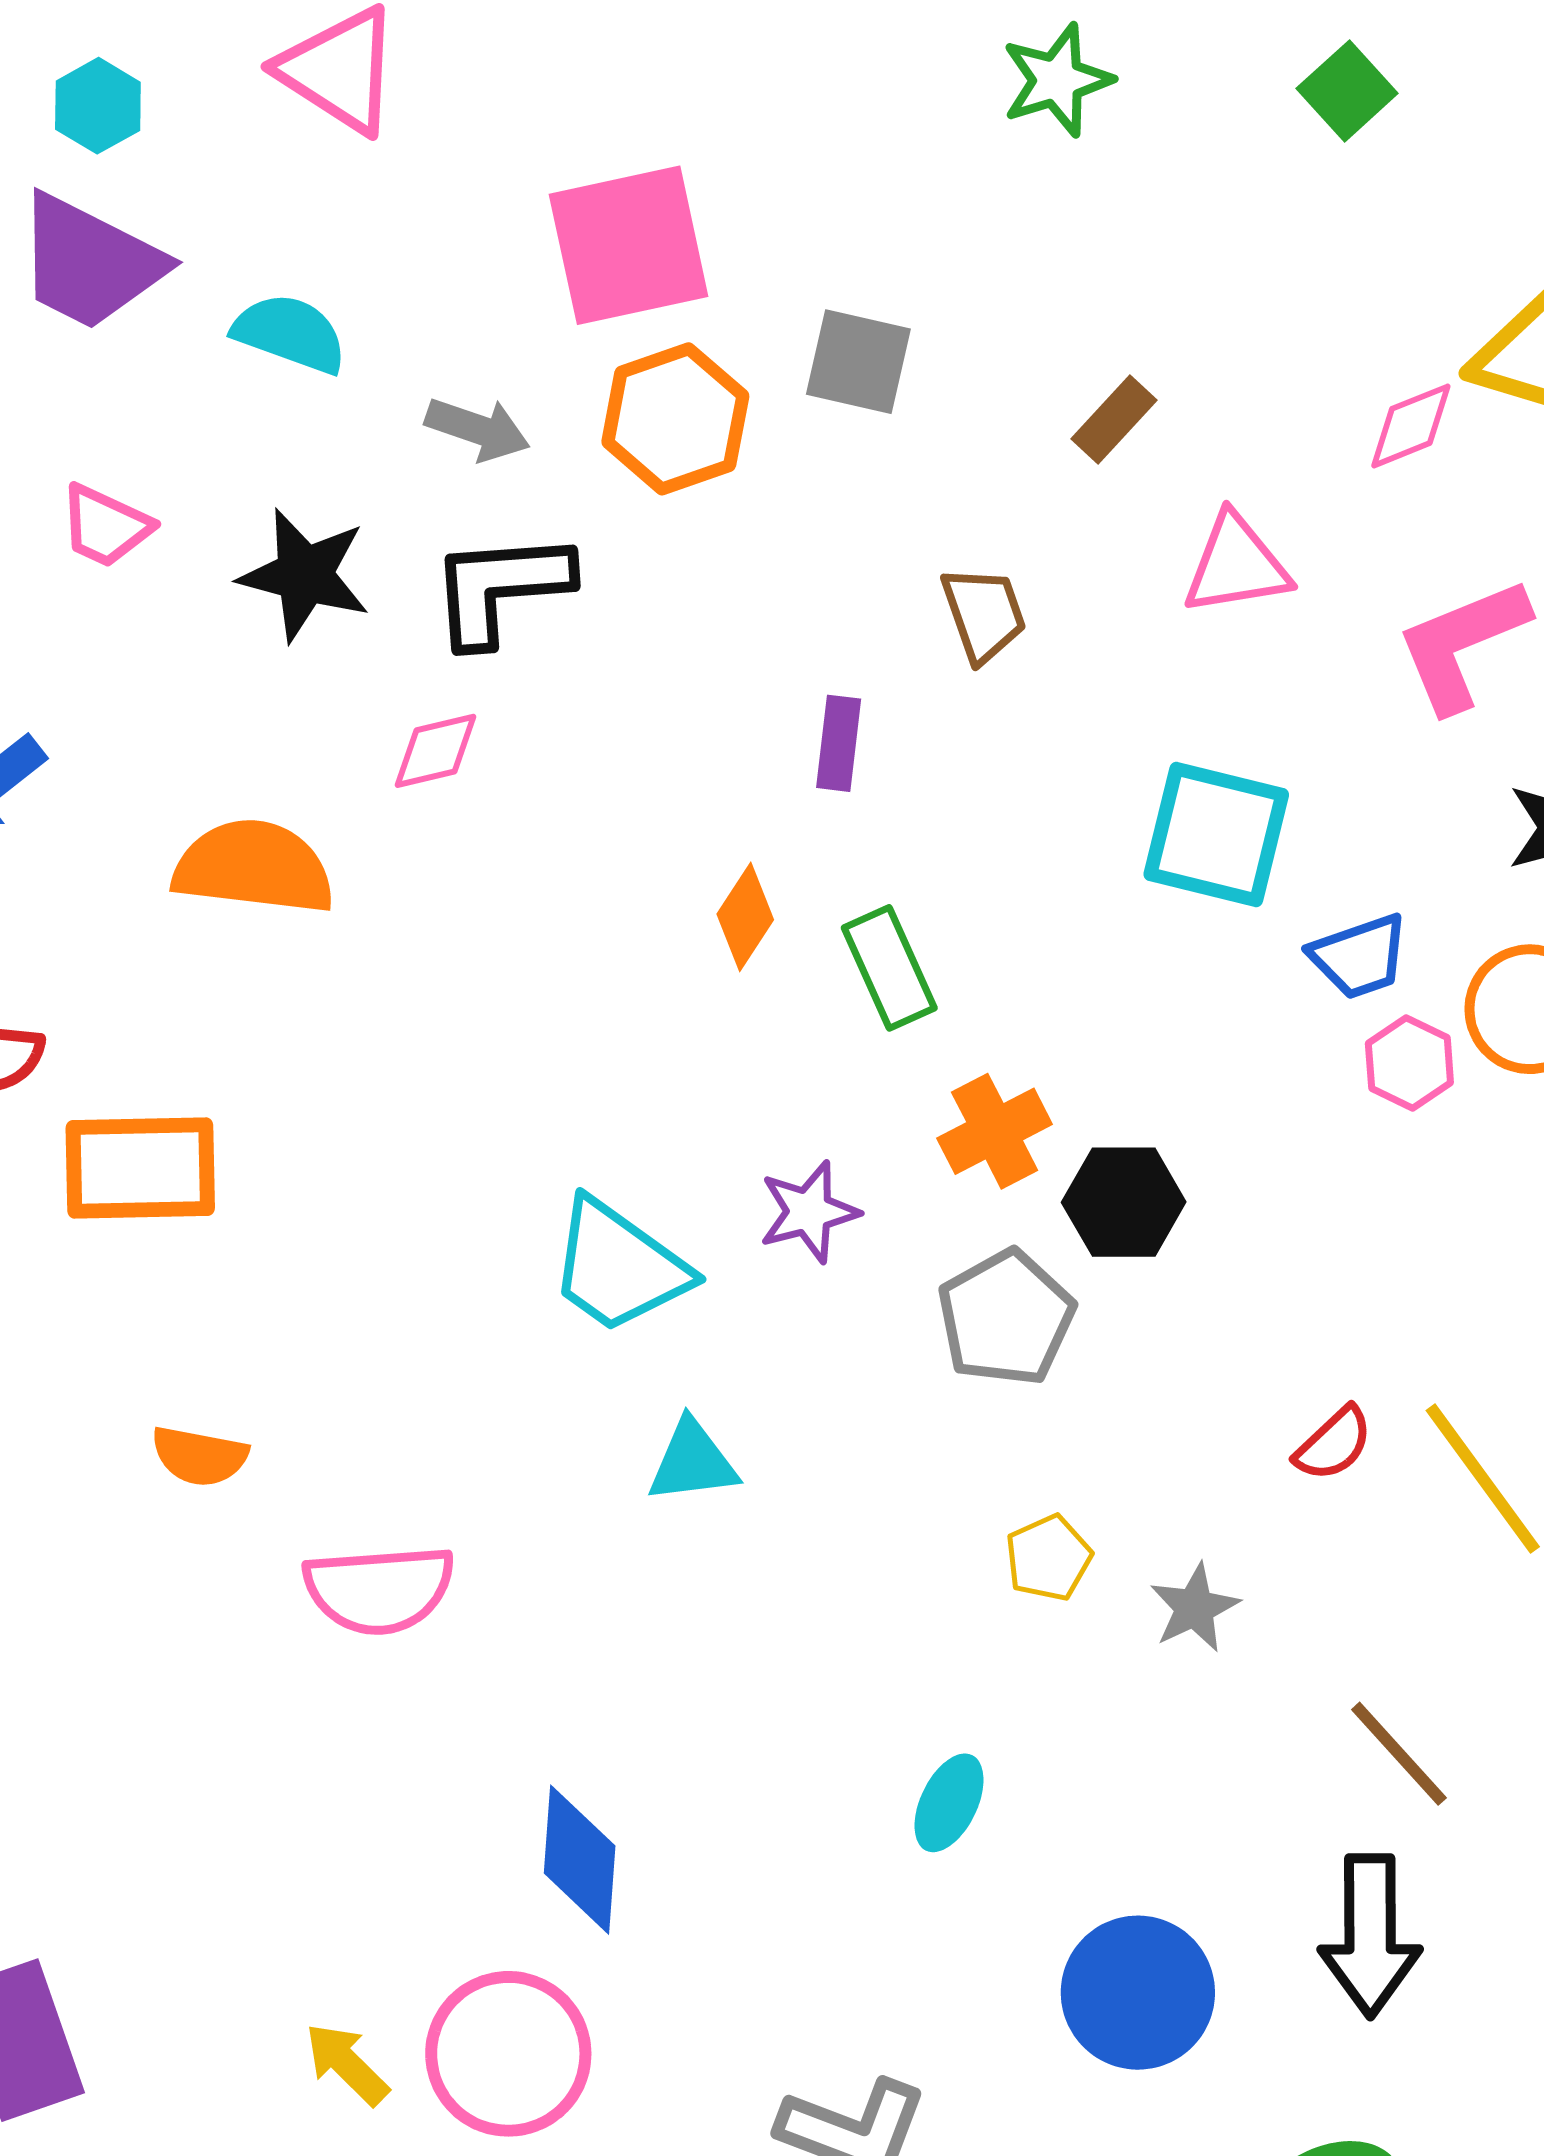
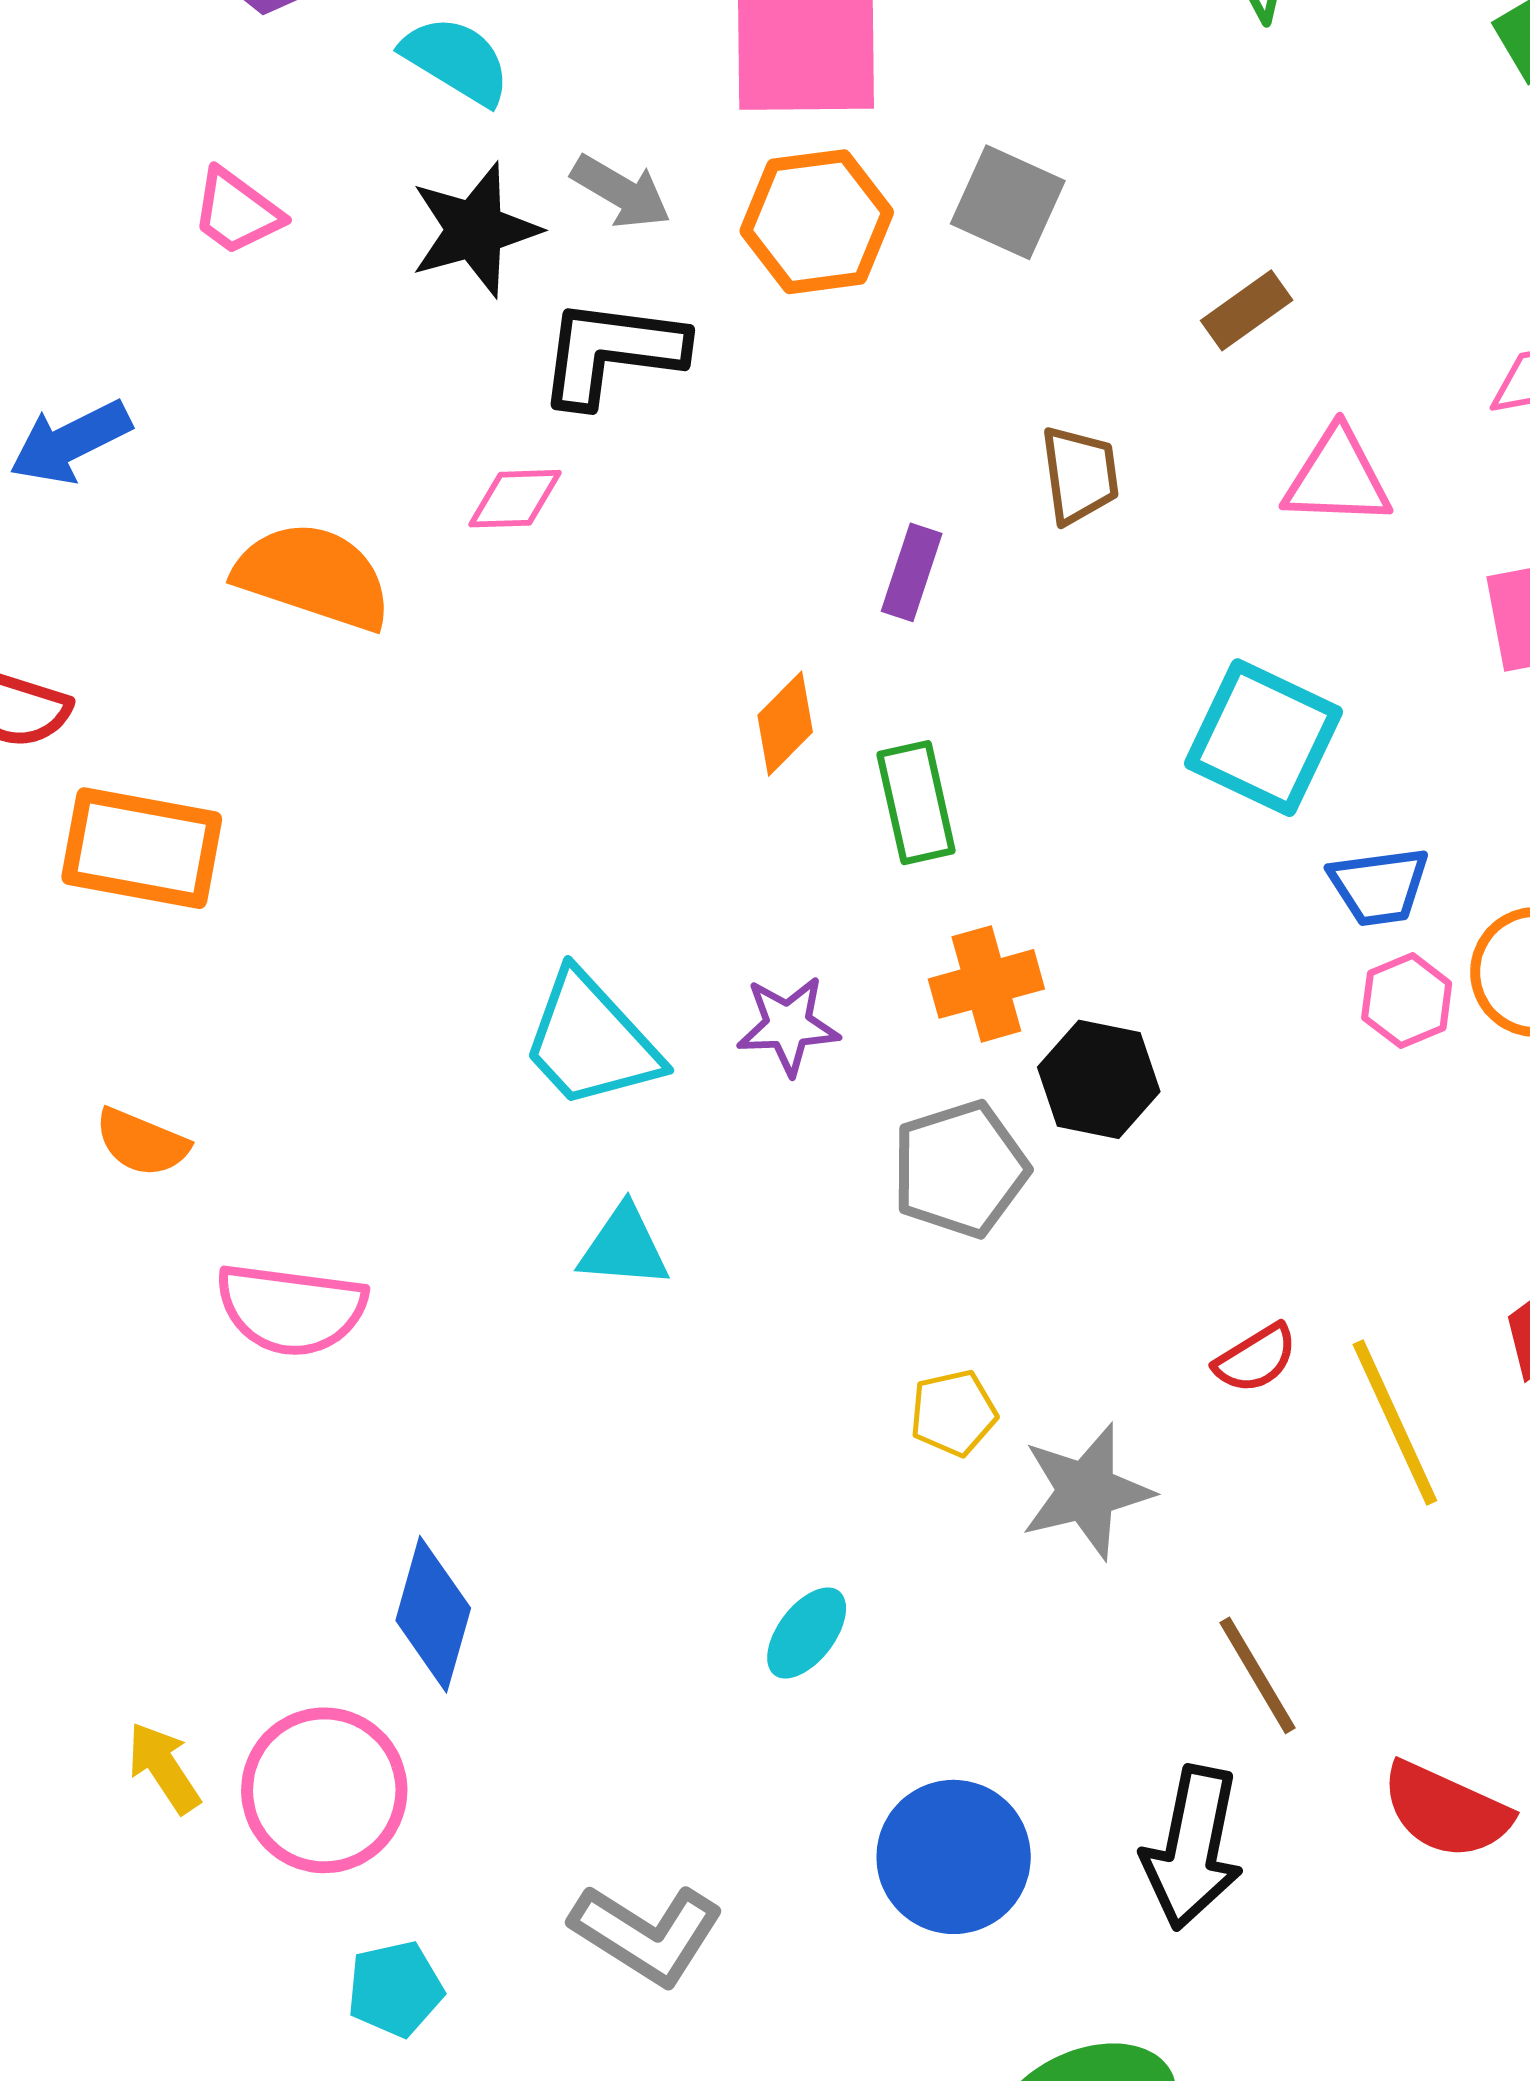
black star: (304, 575) -> (475, 230), moved, turned 30
gray star: (1194, 1608) -> (1086, 1491), size x1.5

